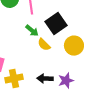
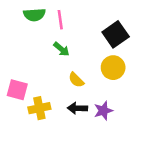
black square: (56, 24) -> (116, 34), moved
yellow semicircle: (44, 45) -> (76, 80), moved

